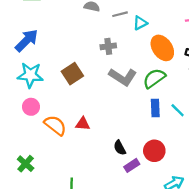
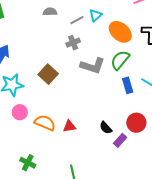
gray line: (120, 14) -> (77, 20), moved
red triangle: (83, 124) -> (69, 126), moved

